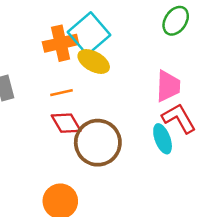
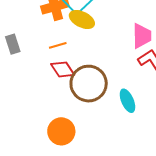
cyan ellipse: (163, 139) -> (127, 101), moved

